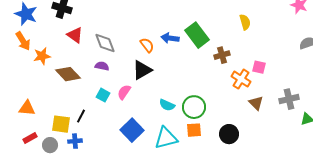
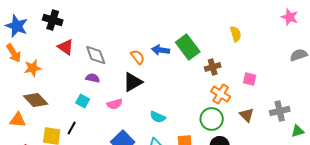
brown diamond: (68, 74) -> (36, 100), moved
orange cross: (241, 79) -> (221, 94), moved
pink semicircle: (124, 92) -> (115, 104), turned -140
cyan square: (103, 95) -> (83, 101), moved
green circle: (194, 107) -> (212, 119), moved

